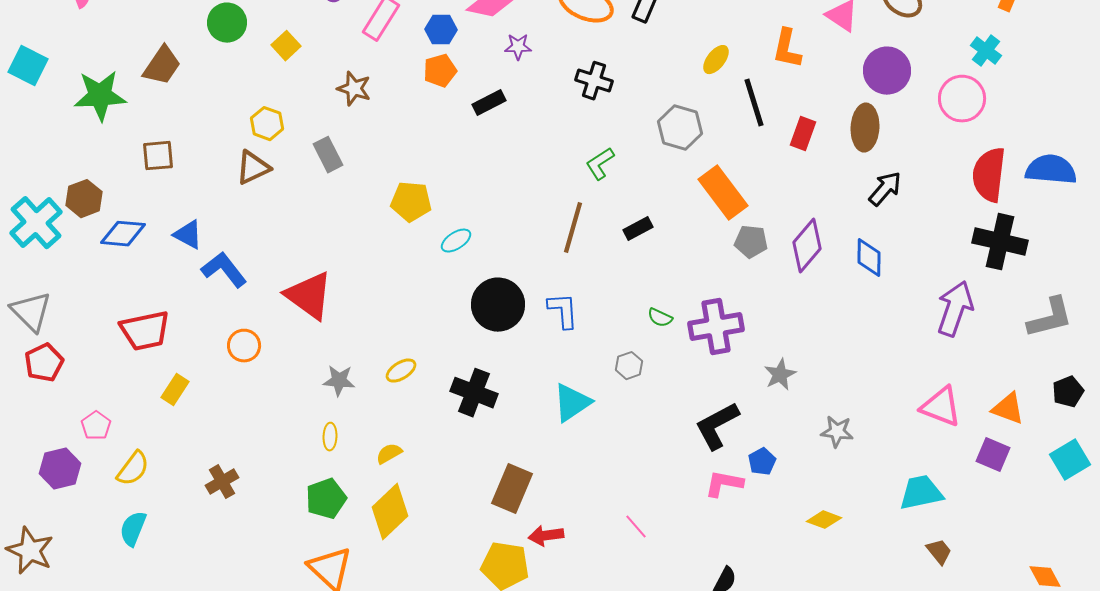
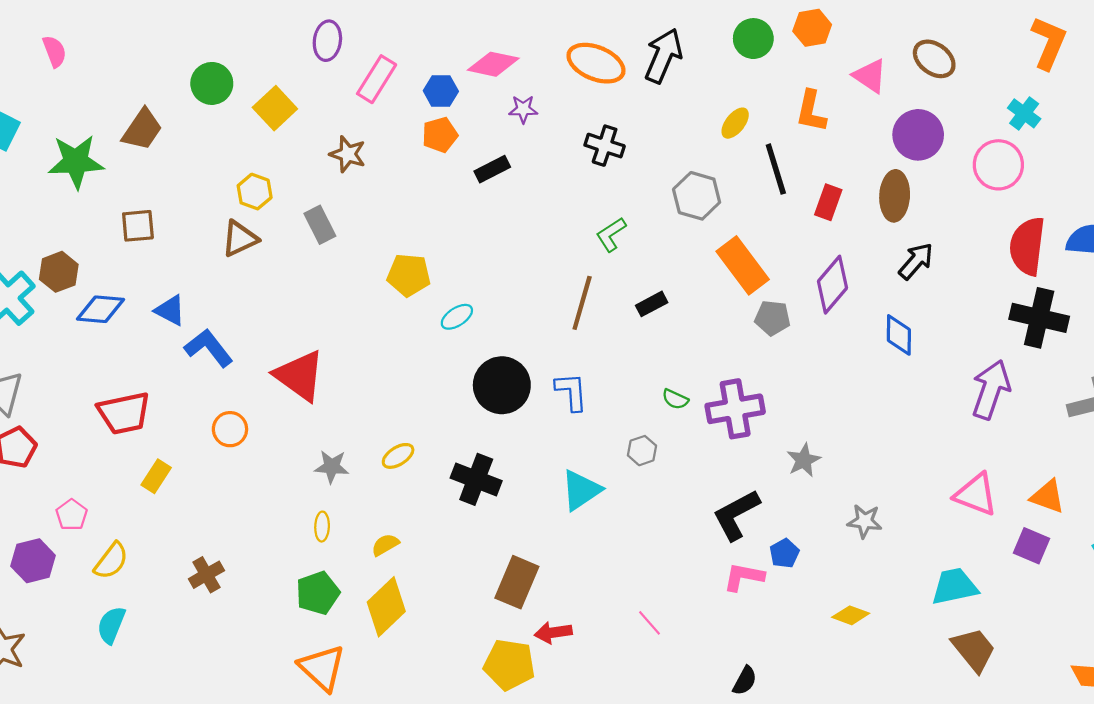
yellow square: (286, 46) -> (275, 108), size x1.4
purple diamond: (807, 246) -> (833, 285), moved
brown trapezoid: (939, 552) -> (974, 650), size x1.6

